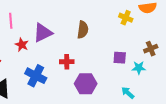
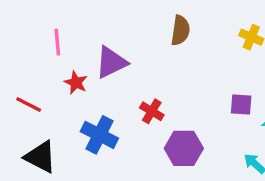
brown semicircle: (83, 30) -> (180, 30), moved
red cross: (67, 62) -> (152, 111), turned 32

